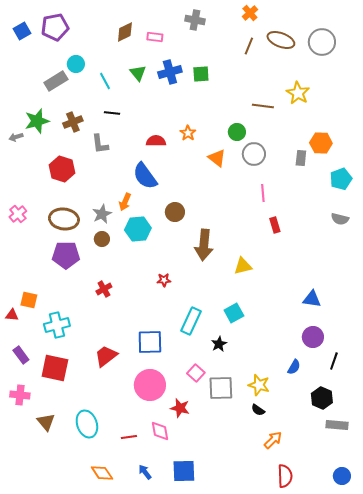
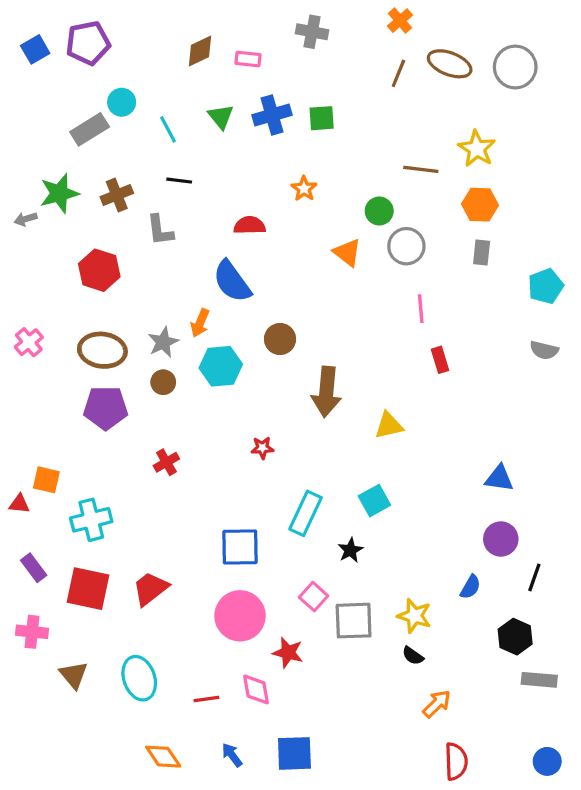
orange star: (188, 133) -> (304, 189), moved
orange hexagon: (321, 143) -> (480, 205), moved
red trapezoid: (106, 356) -> (150, 589), moved

